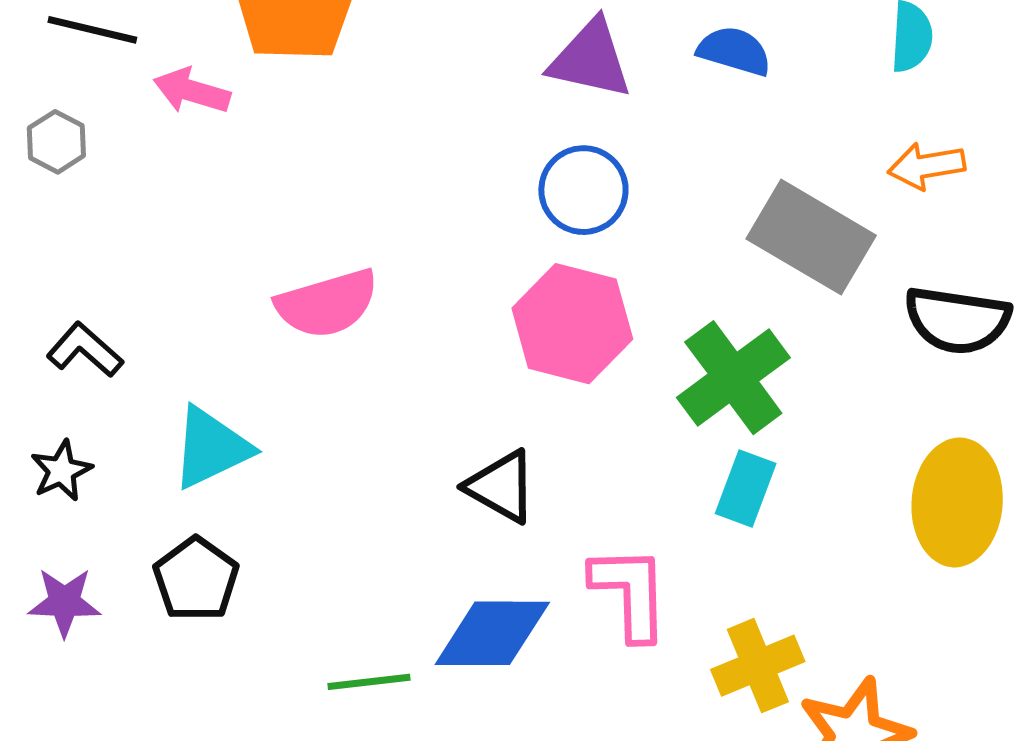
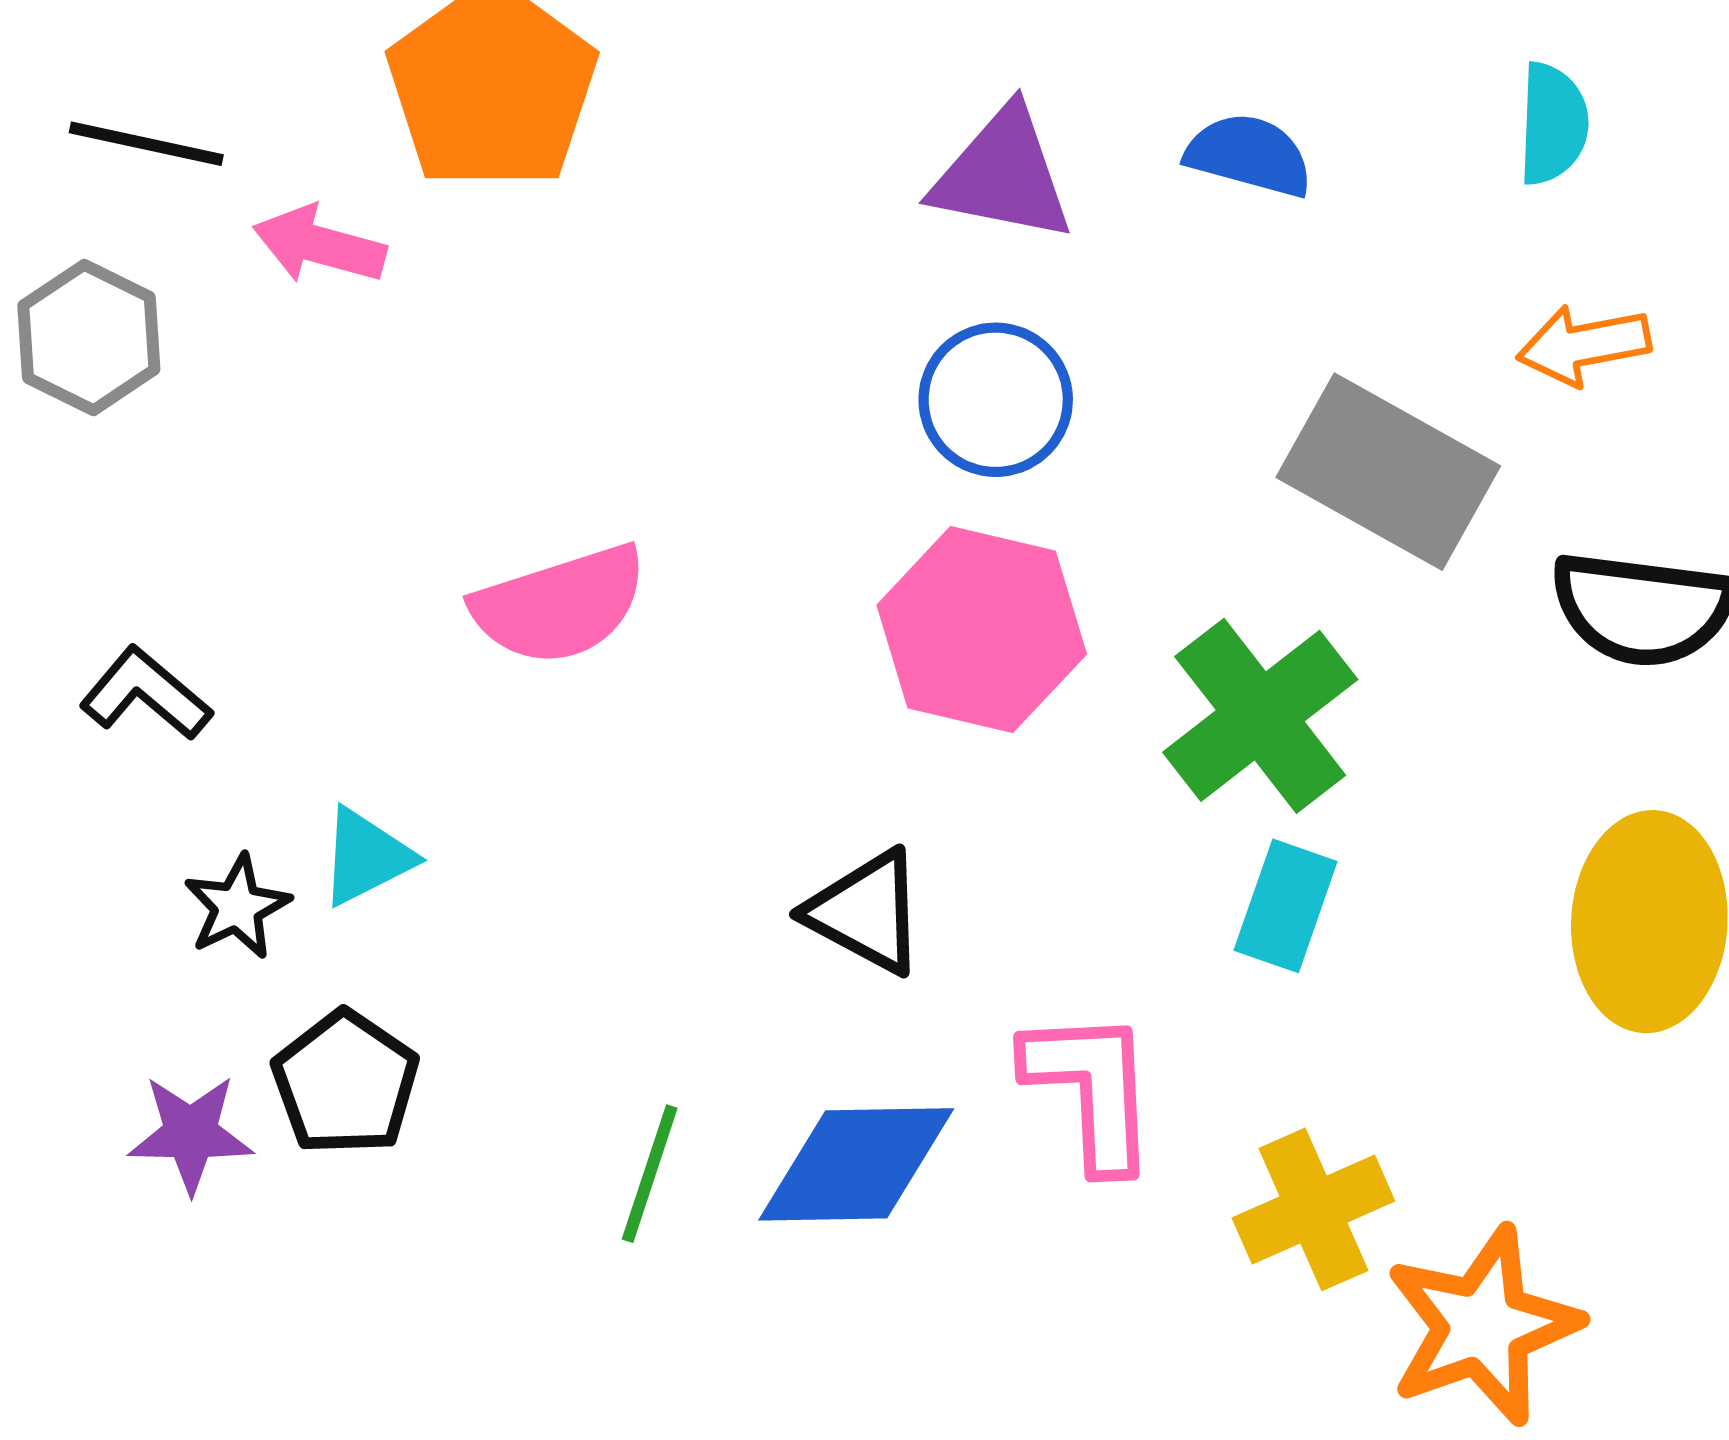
gray hexagon: (56, 142) -> (89, 337), size x1.4
cyan triangle: (211, 448) -> (366, 857), size x0.7
black star: (61, 471) -> (237, 907), moved
purple star: (64, 602) -> (191, 1134), moved
green line: (369, 682) -> (650, 1174), moved, turned -64

